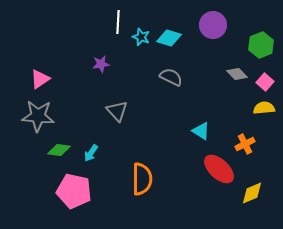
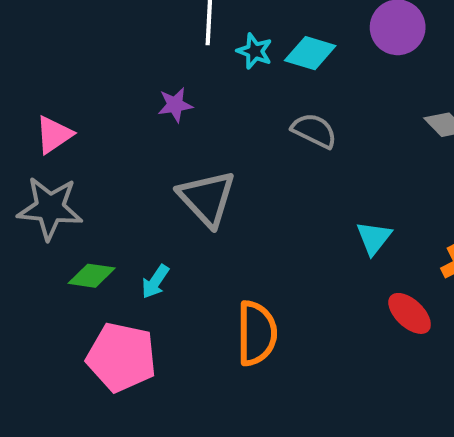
gray triangle: (117, 111) -> (207, 198), size x1.4
cyan triangle: (201, 131) -> (374, 238), turned 36
red ellipse: (219, 169) -> (410, 313), size x0.7

